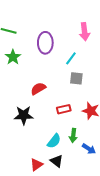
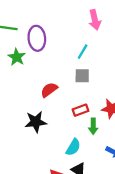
purple ellipse: (45, 43) -> (37, 38), moved
gray square: (76, 78) -> (82, 76), moved
green arrow: (73, 135) -> (93, 126), moved

